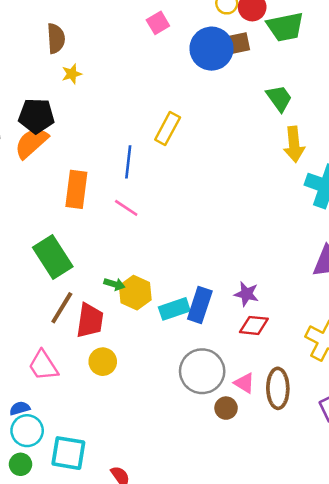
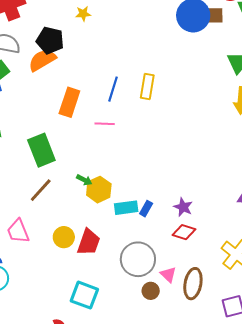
yellow rectangle: (168, 128) -> (147, 86), moved, turned -30
pink line: (126, 208) -> (105, 124), turned -42
blue rectangle: (200, 305) -> (146, 209), size x0.6
red trapezoid: (90, 321) -> (89, 242), moved
cyan square: (68, 453) -> (84, 295), moved

